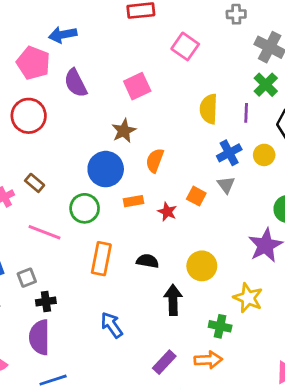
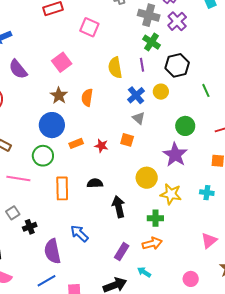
orange semicircle: (155, 161) -> (87, 98), moved
orange square: (196, 196) -> (127, 140), moved
yellow circle: (202, 266) -> (147, 178), moved
purple semicircle: (39, 337) -> (52, 251), moved

